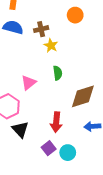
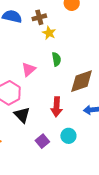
purple square: (49, 148) -> (42, 141), moved

